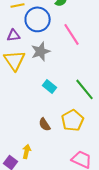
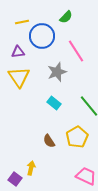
gray star: (41, 51) -> (57, 72), moved

